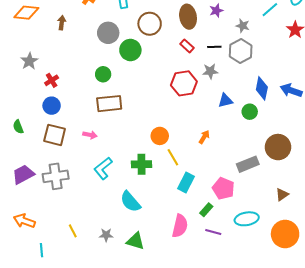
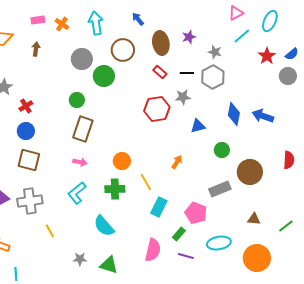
brown rectangle: (109, 104) -> (83, 129), turned -65
green circle: (250, 112) -> (222, 150), moved
pink arrow: (90, 135) -> (80, 162), moved
orange circle: (160, 136) -> (122, 161), moved
brown triangle: (282, 195) -> (254, 219), turned 40
yellow line: (73, 231) -> (50, 231), moved

